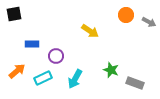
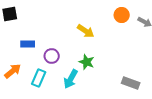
green star: (111, 70) -> (87, 62), moved
cyan rectangle: (43, 78) -> (39, 78), turned -42

